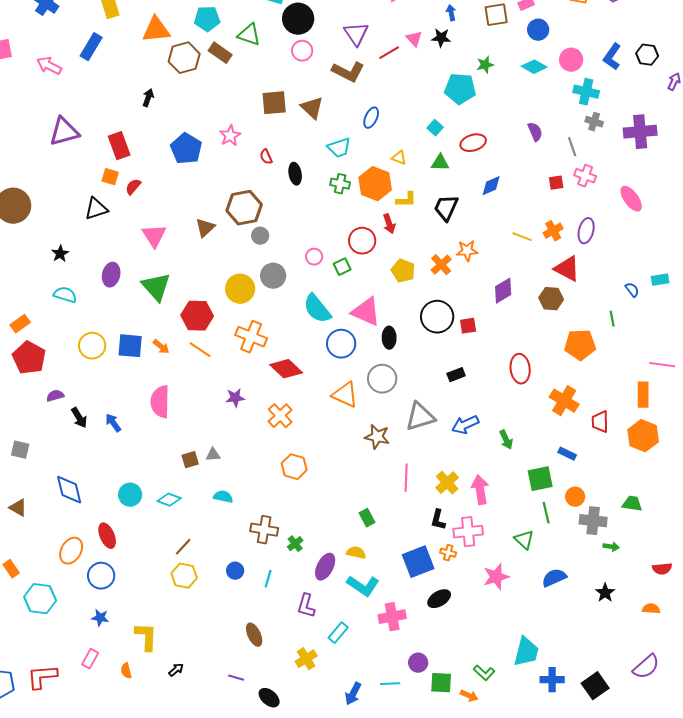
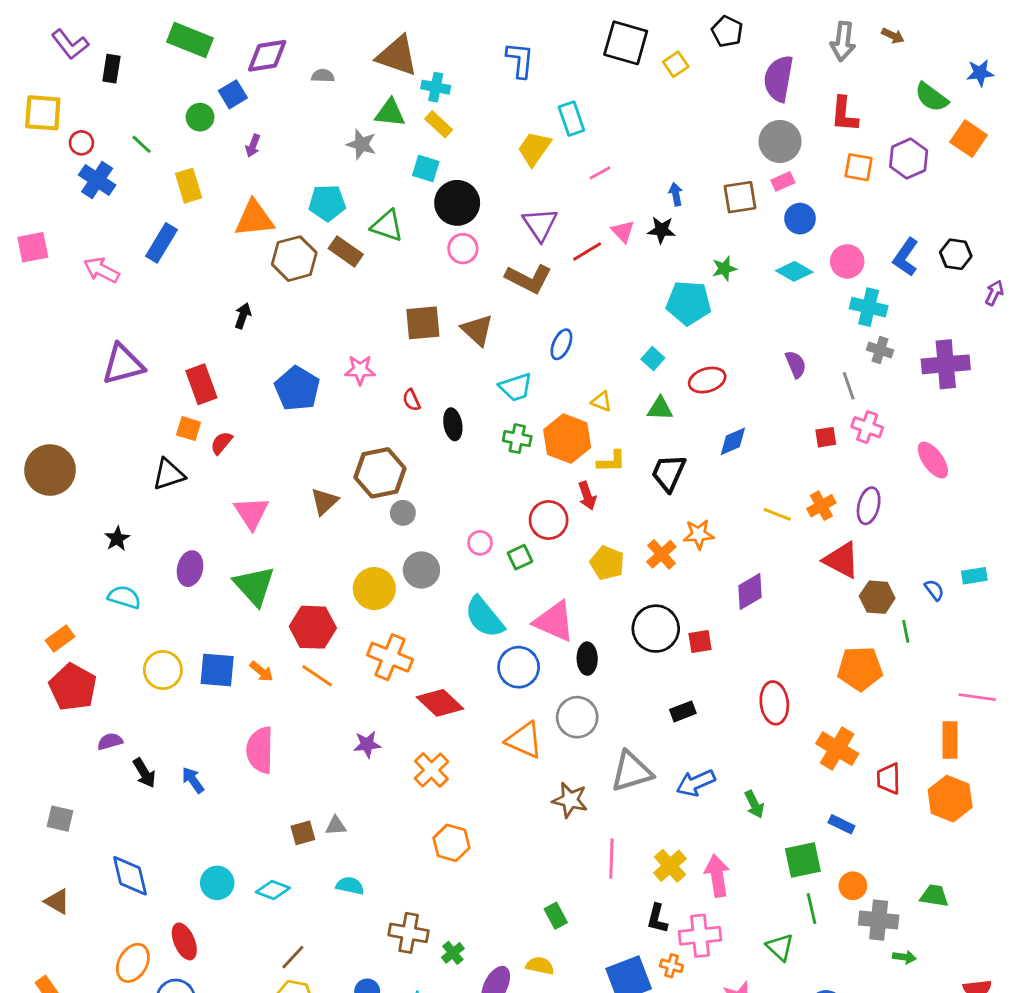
pink star: (230, 136) -> (360, 370), turned 30
brown hexagon: (551, 299) -> (877, 597), moved

